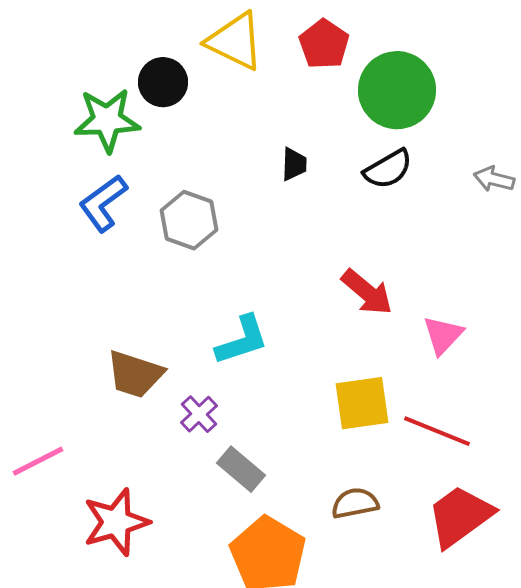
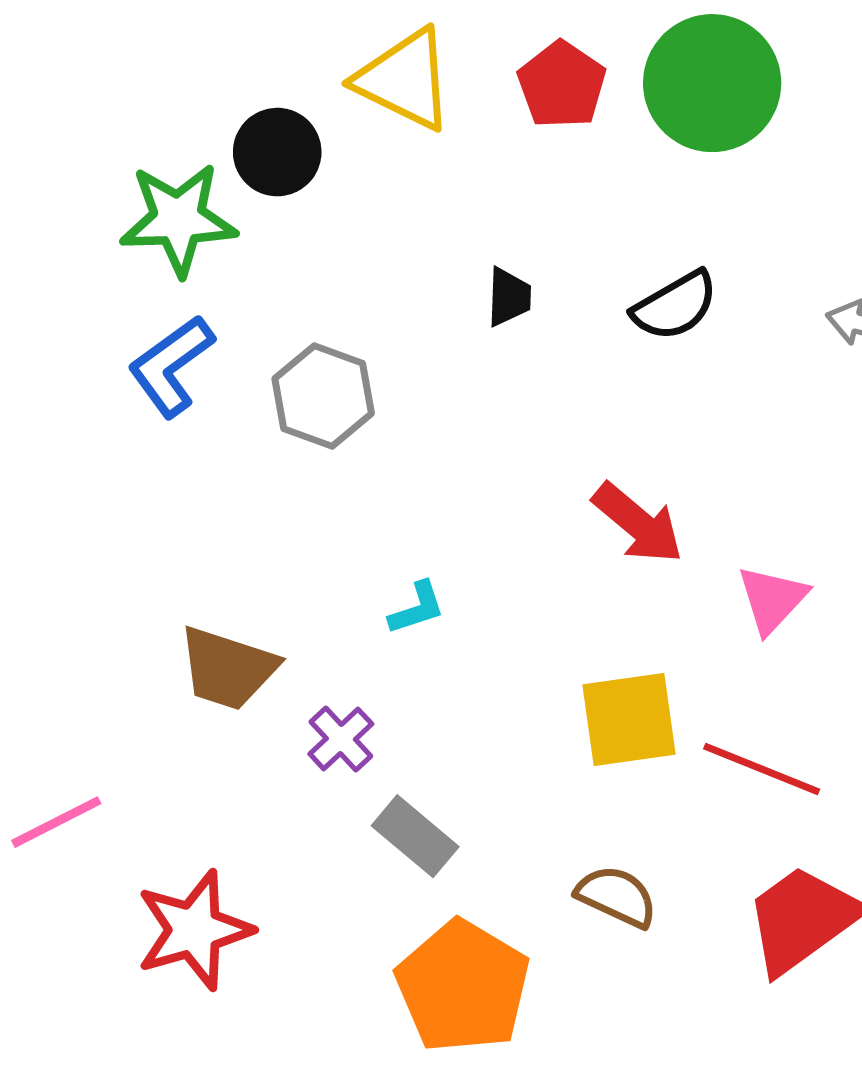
green circle: (397, 90) -> (712, 83), moved
cyan L-shape: (242, 340) -> (417, 608), size x0.6
brown semicircle: (355, 503) -> (617, 896), turned 36

